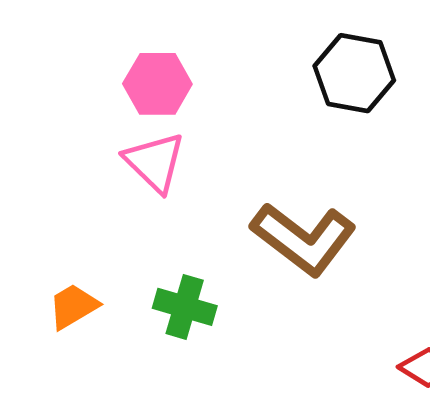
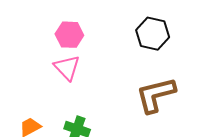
brown L-shape: (304, 239) -> (156, 95), moved, turned 126

